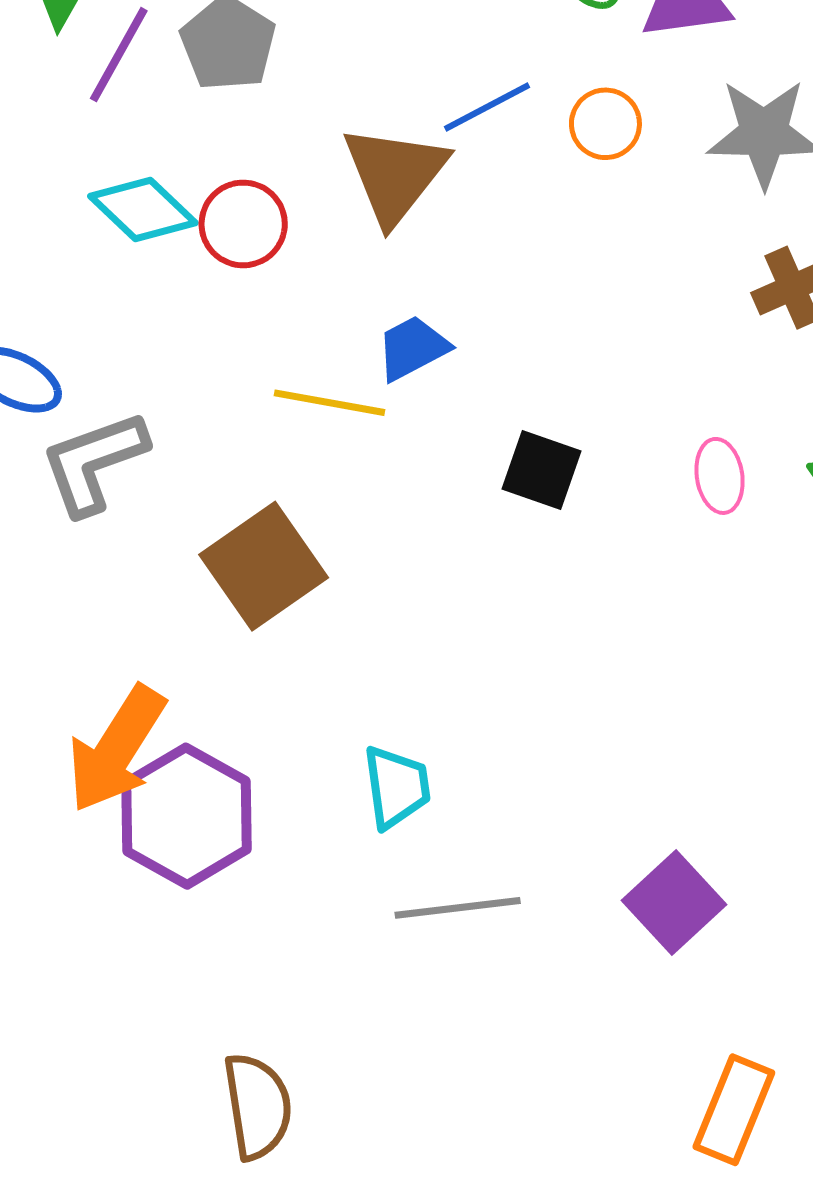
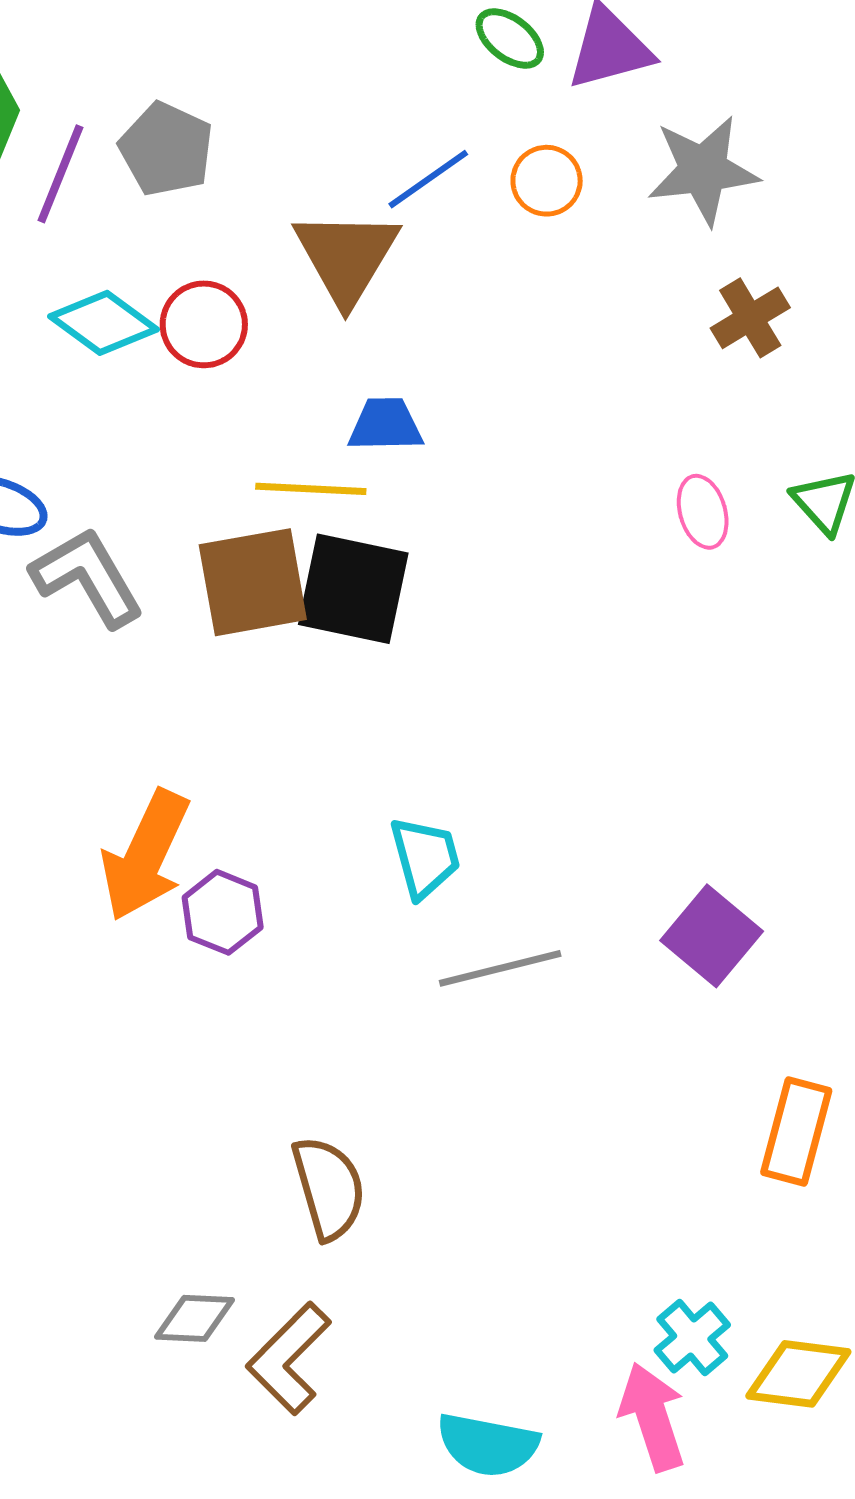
blue trapezoid: (413, 348) -> (385, 425), turned 34
gray L-shape: (94, 462) -> (87, 577), turned 87
black square: (541, 470) -> (353, 589), moved, size x1.5
brown square: (264, 566) -> (253, 582), moved, turned 32
purple hexagon: (187, 816) -> (223, 912), size x0.6

